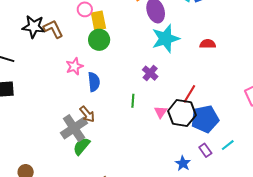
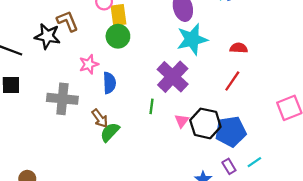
black star: (34, 27) -> (47, 36), moved
purple cross: (150, 73) -> (173, 77), size x1.8
red line: (189, 94) -> (232, 81), moved
gray cross: (74, 128) -> (62, 99), moved, turned 36
green semicircle: (82, 146) -> (110, 132), moved

